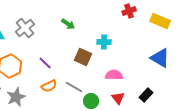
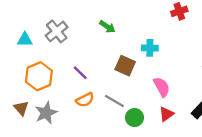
pink semicircle: (114, 75) -> (162, 87), turned 60
red triangle: (118, 98) -> (166, 114), turned 32

